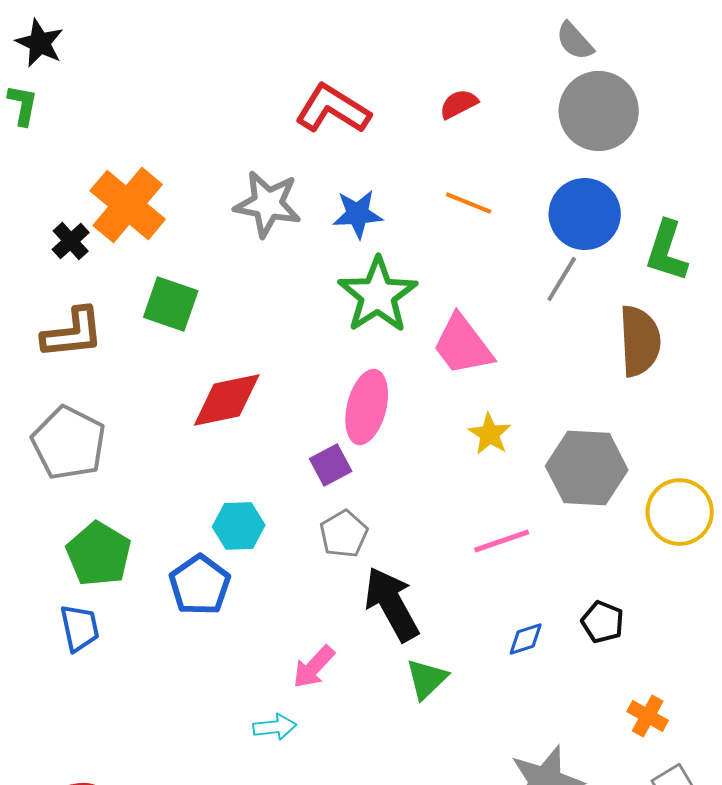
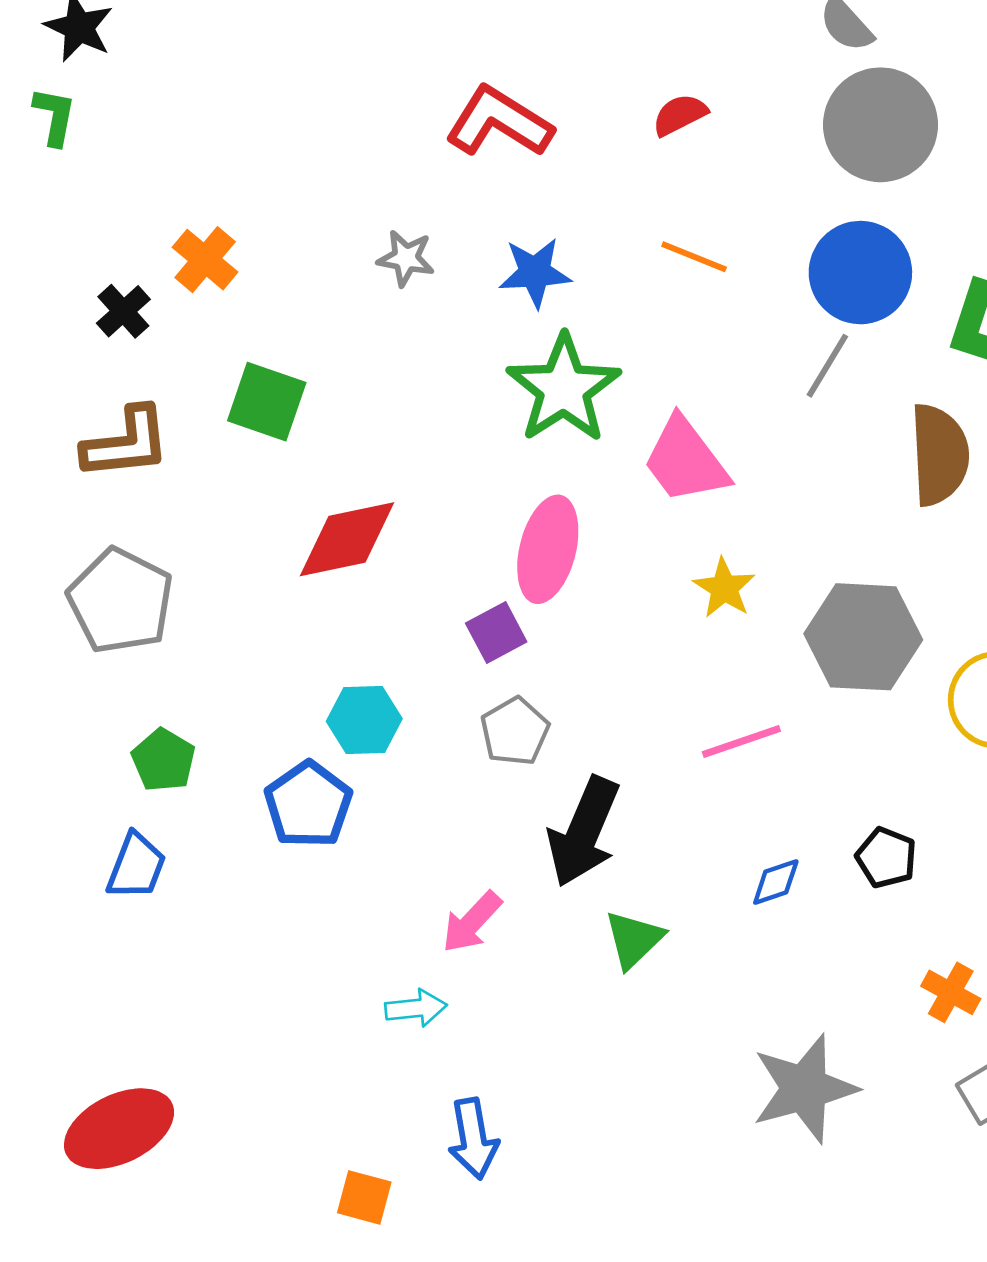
gray star: (268, 204) -> (406, 258), size x0.6
orange cross: (128, 205) -> (205, 260), size x0.6
green pentagon: (99, 554) -> (163, 760), size x0.7
black arrow: (392, 604) -> (584, 832), turned -128
blue trapezoid: (80, 628) -> (136, 866), turned 33

